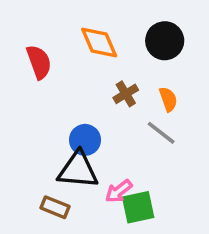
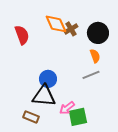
black circle: (165, 41) -> (98, 33), moved
brown cross: (126, 94) -> (71, 29), moved
gray line: (161, 133) -> (91, 75), turned -60

